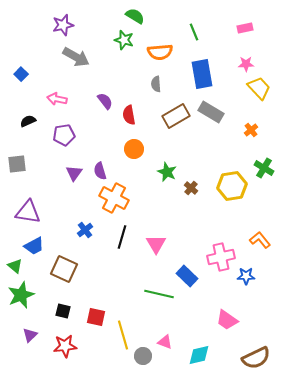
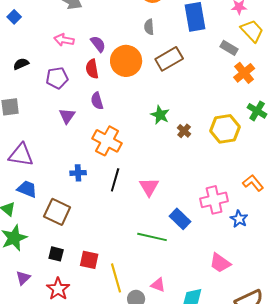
pink arrow: (57, 99) -> (64, 40), moved
gray rectangle: (211, 112) -> (229, 48), moved, size x0.7
red semicircle: (129, 115) -> (92, 69), moved
orange cross: (251, 130) -> (244, 73), size x1.5
orange circle: (134, 149) -> (126, 61), moved, size x1.6
purple semicircle: (100, 171) -> (97, 101), moved
blue cross: (85, 230) -> (78, 173), turned 35
blue trapezoid: (34, 246) -> (27, 189), turned -130
blue star: (246, 276) -> (239, 219), turned 30
red star: (65, 346) -> (58, 289), turned -30

